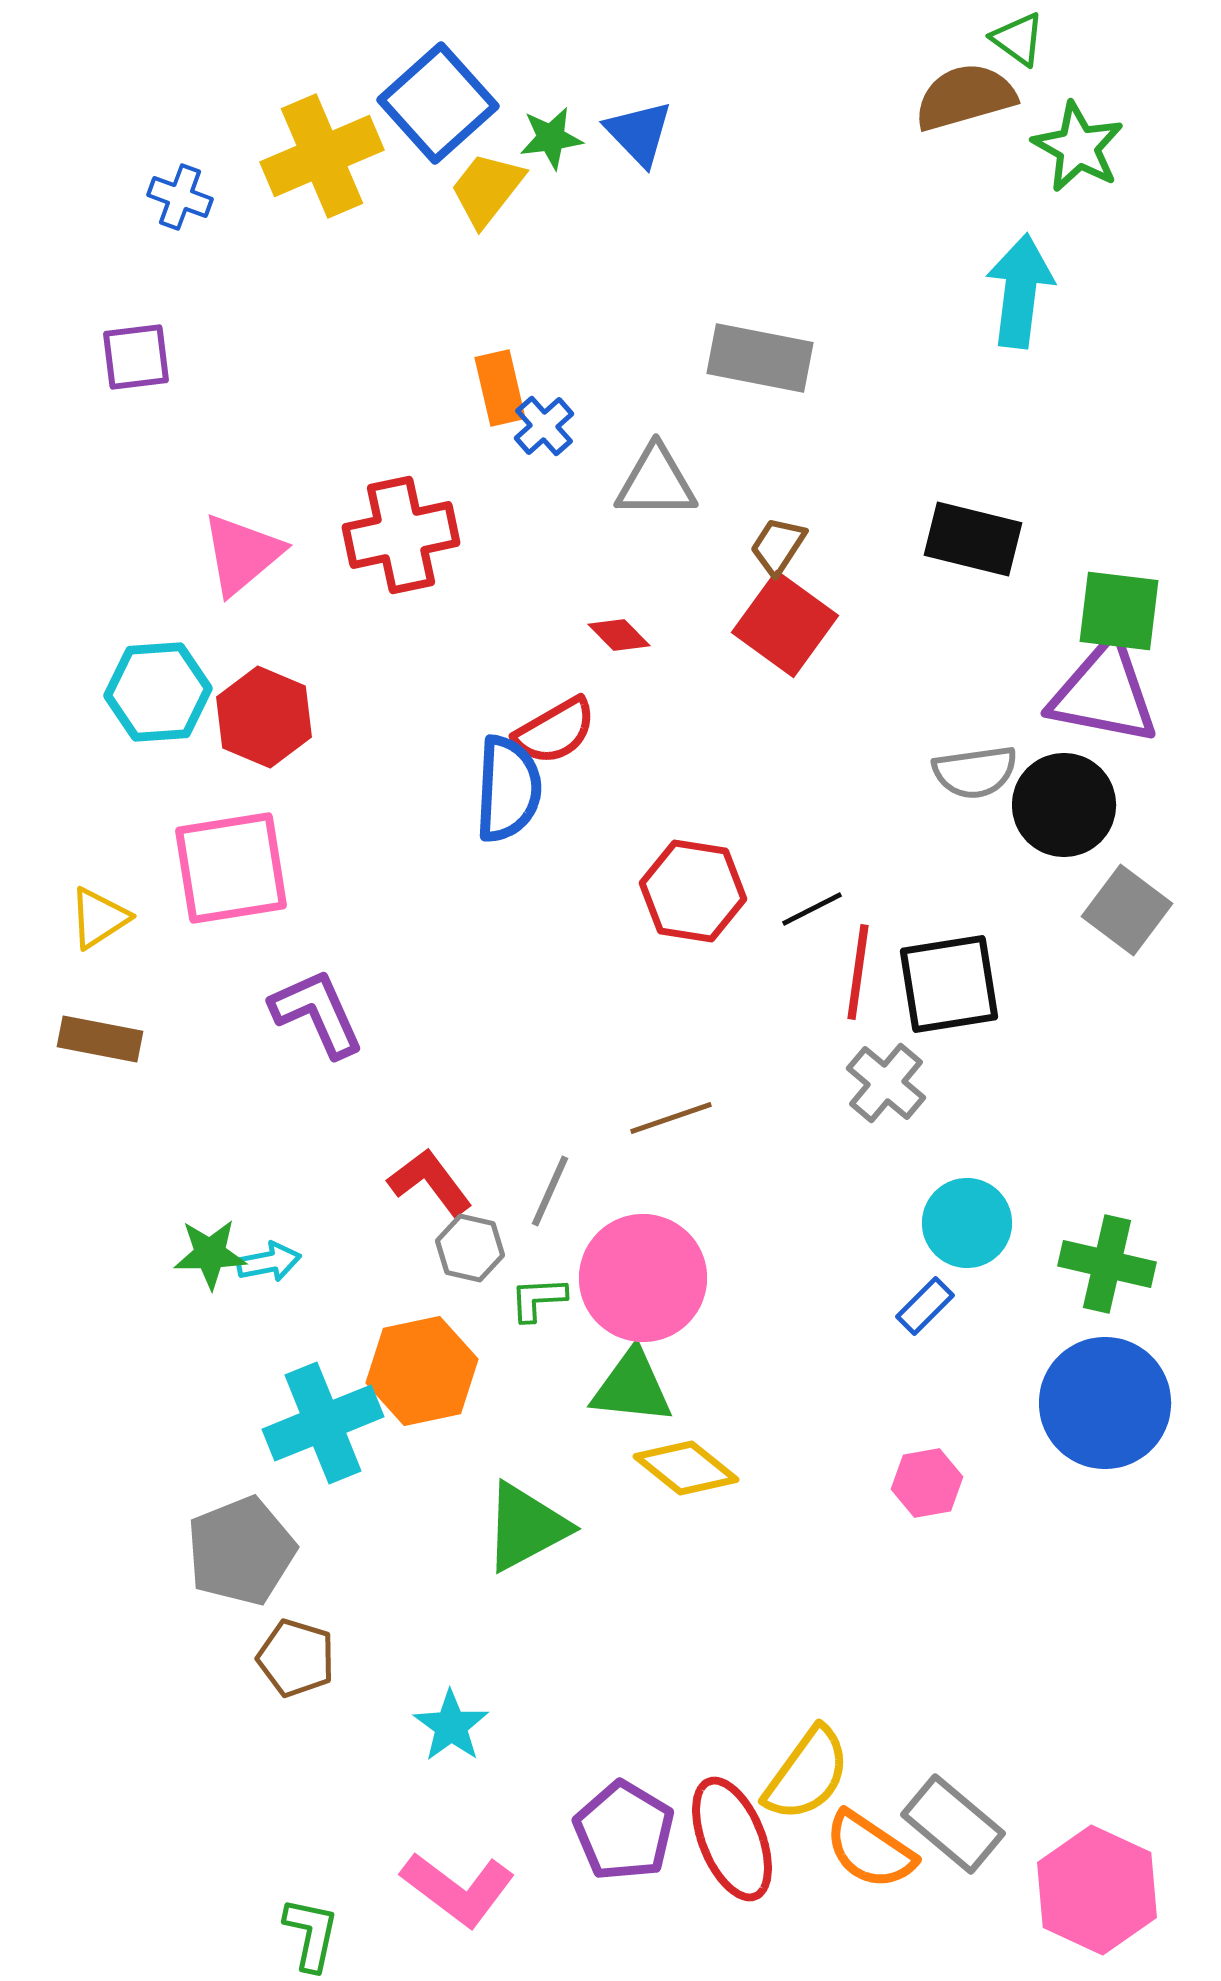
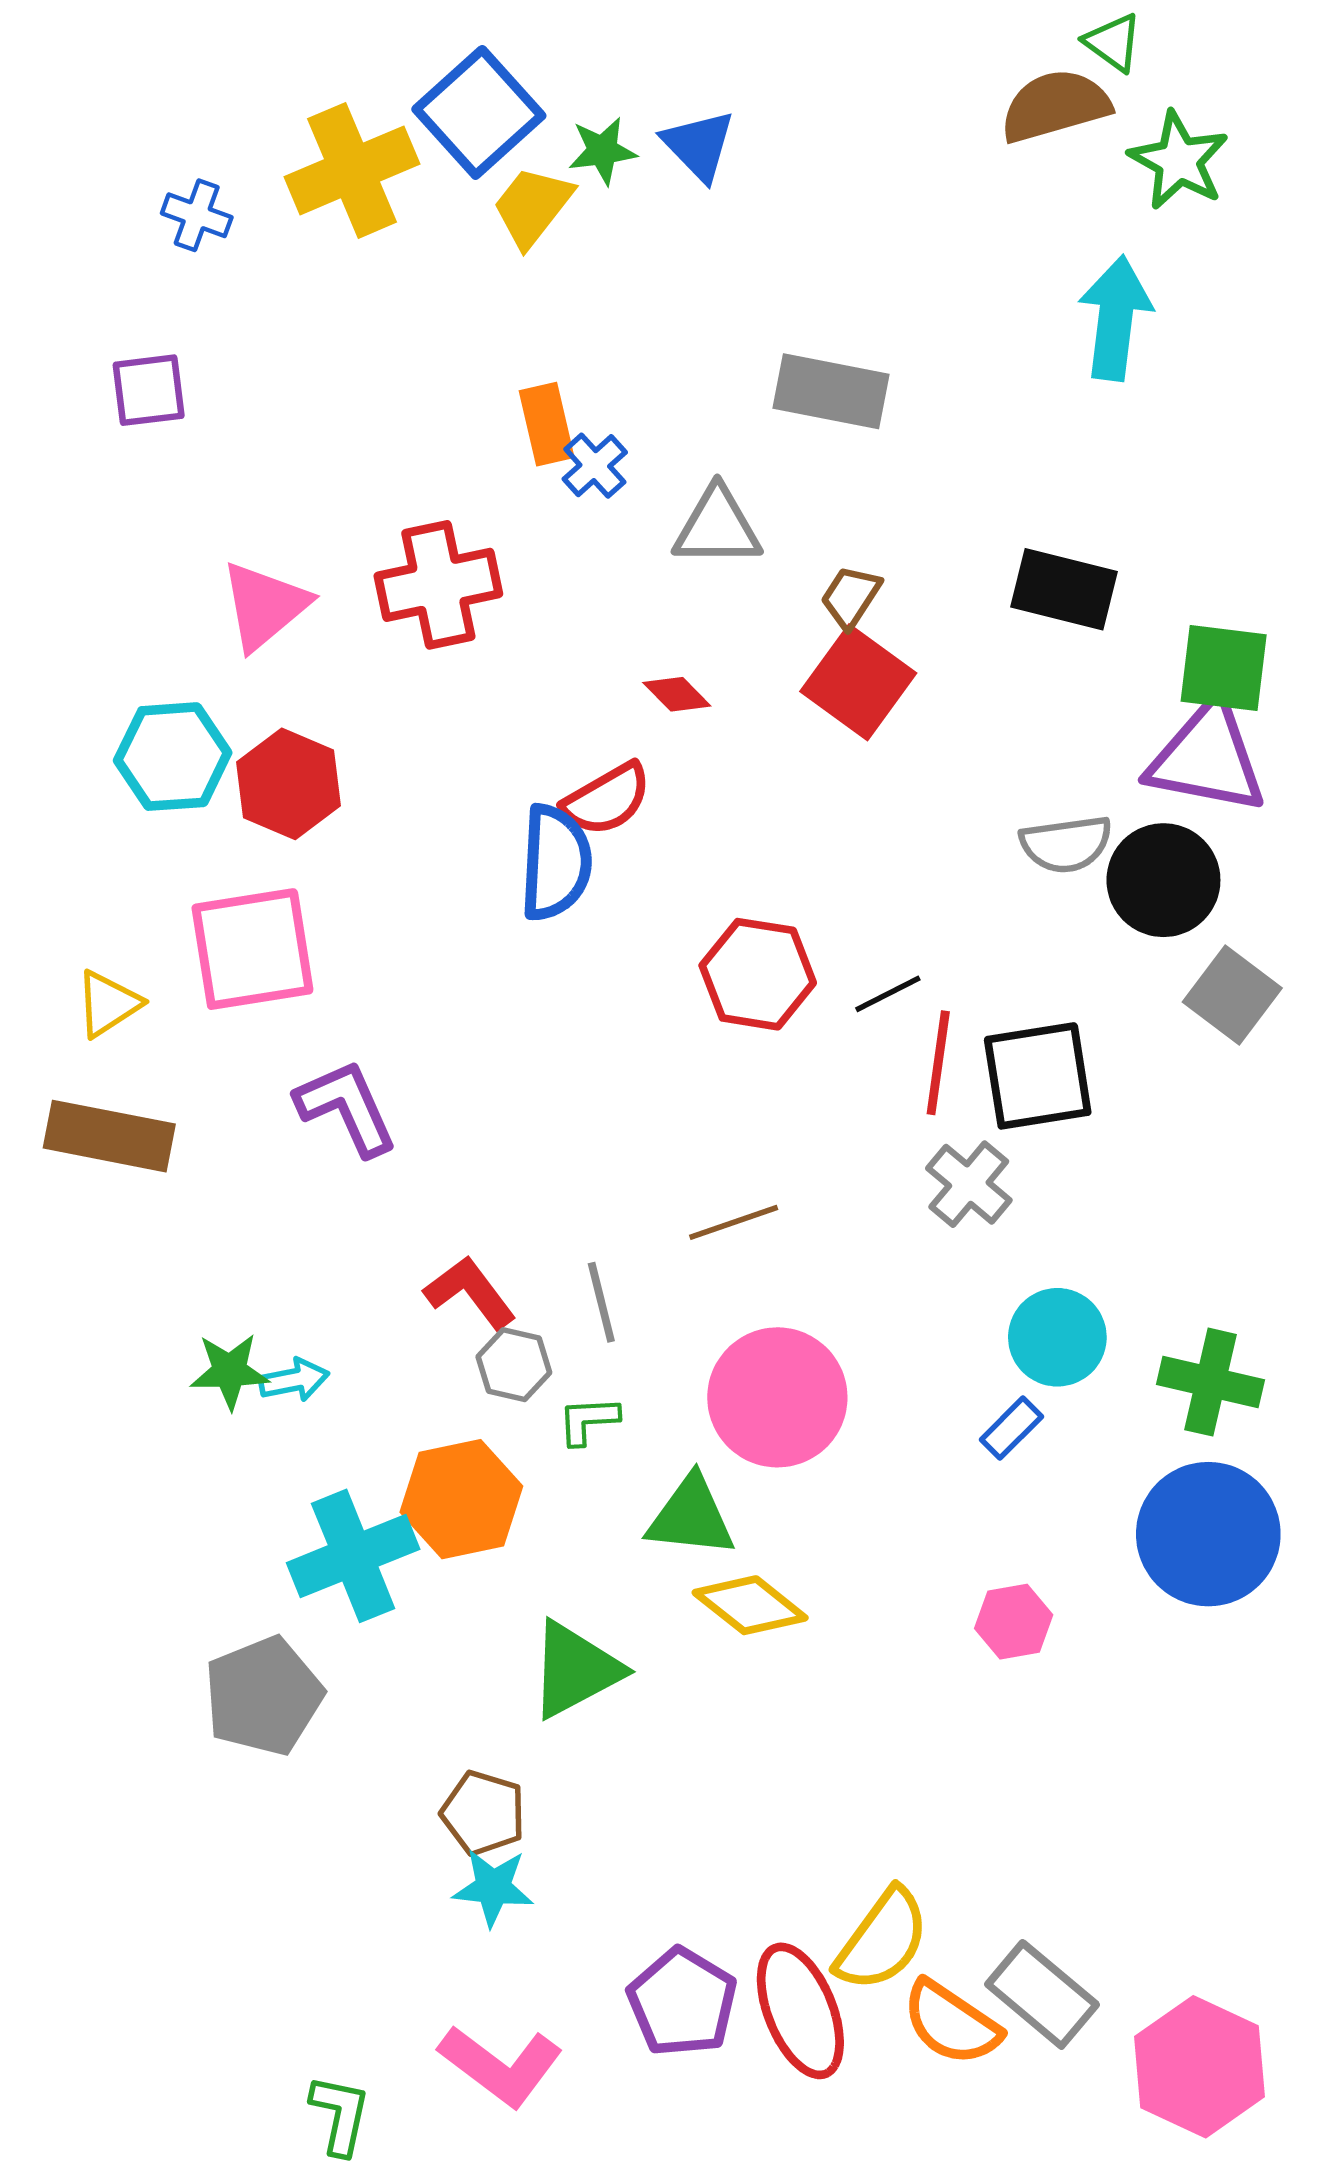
brown rectangle: (100, 1039) -> (109, 1136), size x1.4
gray line: (550, 1191) -> (601, 1302), turned -38
pink circle: (643, 1278) -> (777, 1397), moved
brown pentagon: (296, 1658) -> (483, 1813), moved
cyan star: (451, 1726) -> (493, 1887), turned -30

